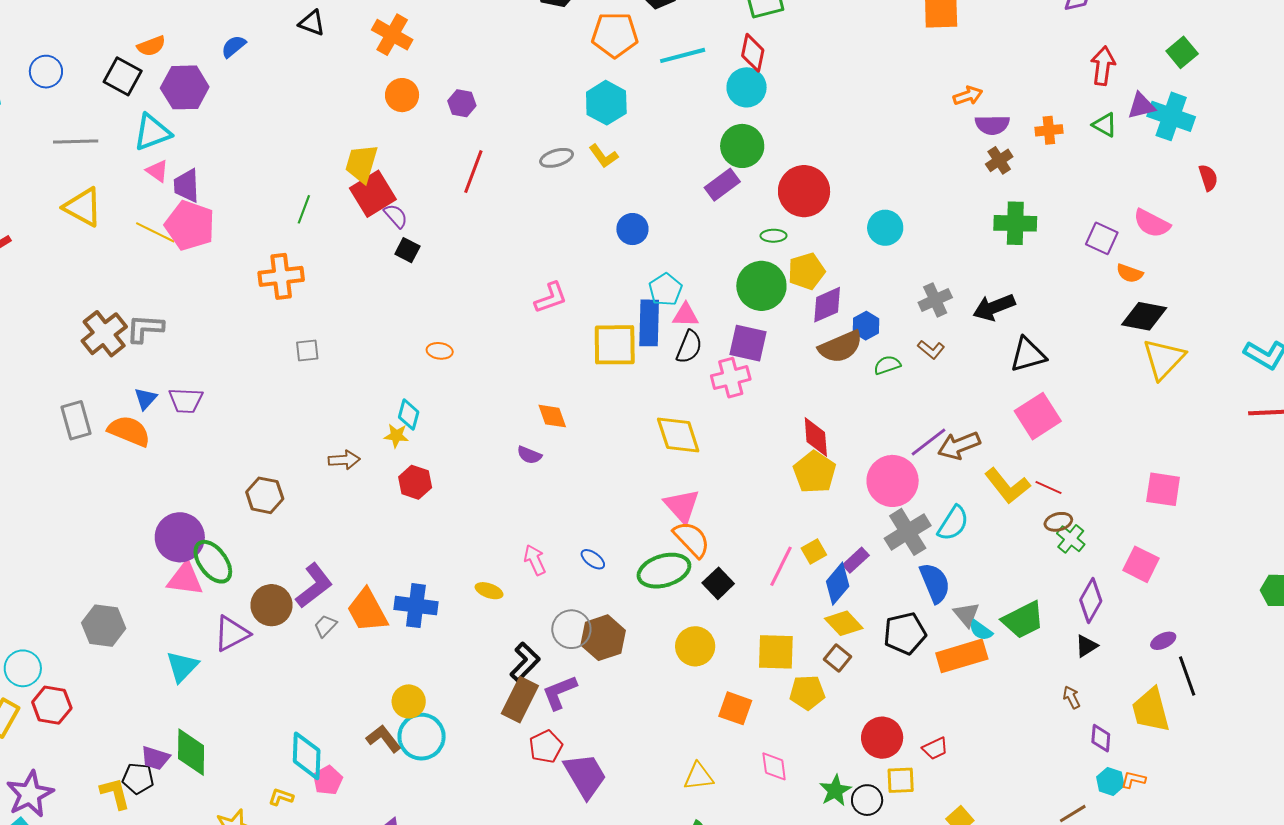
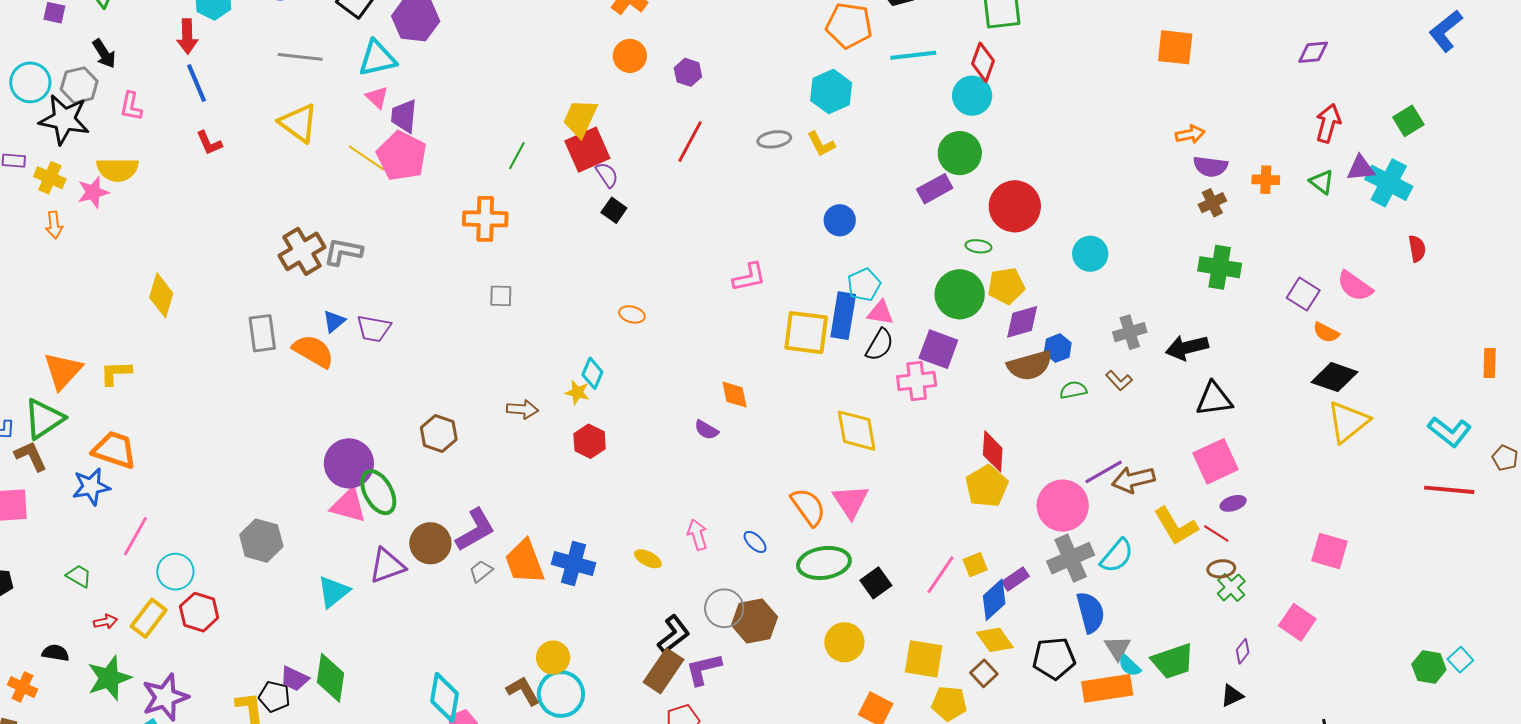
orange semicircle: (692, 539) -> (808, 507), moved
purple diamond: (1091, 600) -> (1243, 651), size x0.6
purple ellipse: (1163, 641) -> (1233, 503), moved

